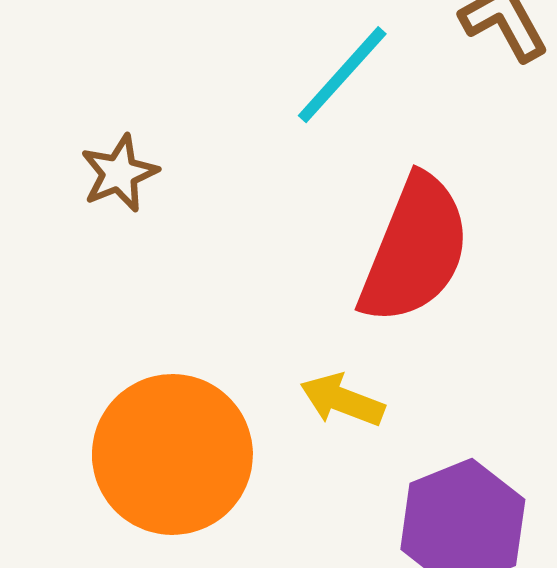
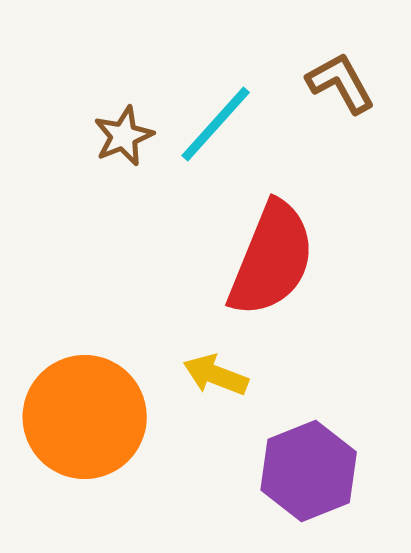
brown star: (119, 173) -> (124, 136), moved

